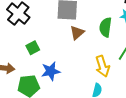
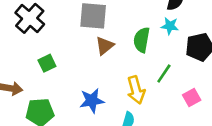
blue star: (51, 71) -> (92, 101), moved

